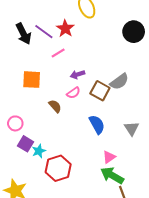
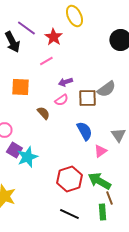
purple line: (44, 32) -> (26, 28), moved
brown square: (100, 91) -> (87, 98), turned -30
cyan star: (39, 151) -> (27, 157), size x1.5
pink triangle: (109, 157) -> (100, 151), moved
red hexagon: (58, 168) -> (69, 179), moved

